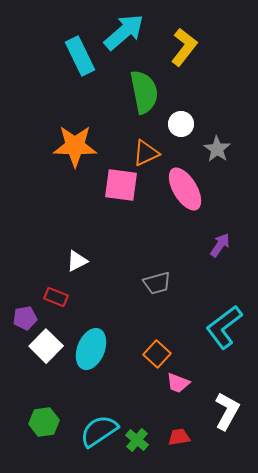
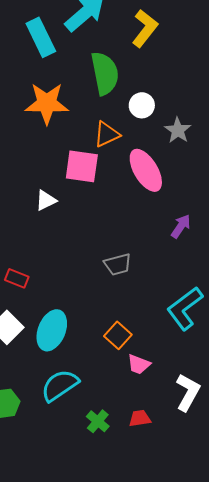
orange star: (75, 146) -> (47, 103), moved
white triangle: (77, 261) -> (46, 200), moved
cyan semicircle: (99, 431) -> (60, 385), moved

